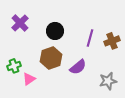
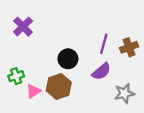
black circle: (55, 31) -> (68, 59), moved
brown hexagon: (51, 58) -> (59, 86), moved
purple semicircle: (78, 67) -> (101, 71), moved

